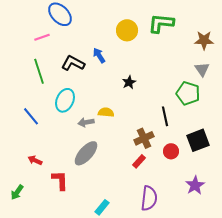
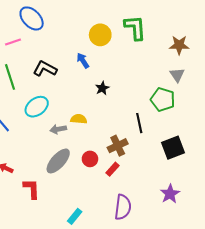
green L-shape: (161, 23) -> (135, 28), turned 80
blue arrow: (99, 55) -> (83, 61), moved
cyan ellipse: (65, 100) -> (37, 107), turned 30
red circle: (171, 151) -> (90, 159), moved

